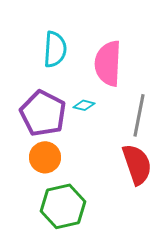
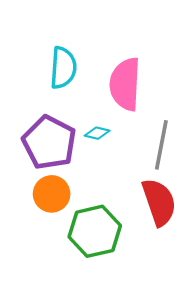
green hexagon: (63, 206) -> (95, 231), moved

